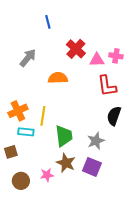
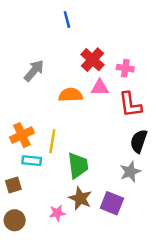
blue line: (48, 22) -> (67, 19), moved
pink cross: (116, 56) -> (125, 68), moved
pink triangle: (97, 60) -> (100, 88), moved
gray star: (96, 141) -> (130, 172), moved
brown circle: (21, 181) -> (15, 220), moved

